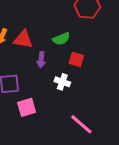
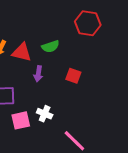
green semicircle: (61, 39) -> (50, 46), moved
white cross: (62, 82) -> (45, 114), moved

